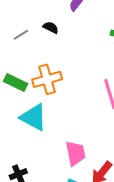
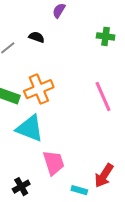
pink trapezoid: (75, 153) -> (54, 163), moved

